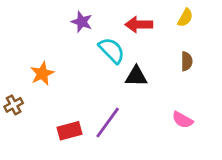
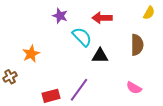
yellow semicircle: (185, 18) -> (149, 13), moved
brown semicircle: (187, 61) -> (137, 45), size x1.5

